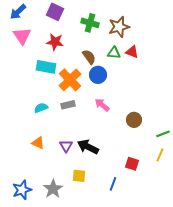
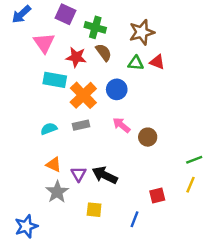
green cross: (90, 23) -> (95, 27), moved
pink triangle: (22, 36) -> (44, 43), moved
red star: (55, 42) -> (76, 57), moved
brown semicircle: (89, 57) -> (104, 52), moved
brown circle: (134, 120) -> (148, 137), moved
orange triangle: (38, 143) -> (54, 164), moved
red square: (132, 164) -> (157, 195), turned -32
gray star: (53, 189) -> (57, 192), moved

